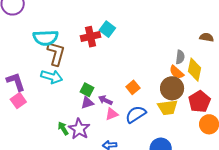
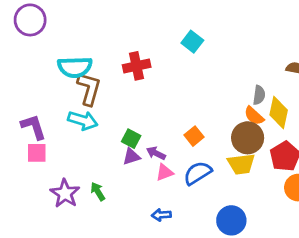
cyan square: (107, 29) -> (192, 42), moved
pink square: (18, 101) -> (37, 153), turned 35
purple star: (79, 129) -> (65, 193), moved

